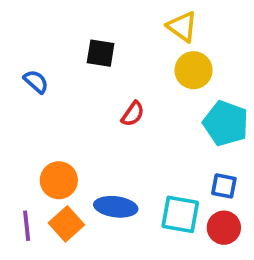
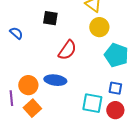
red semicircle: (133, 114) -> (67, 50), size x1.5
blue ellipse: (116, 207) -> (55, 80), moved
purple line: (27, 226) -> (11, 98), moved

